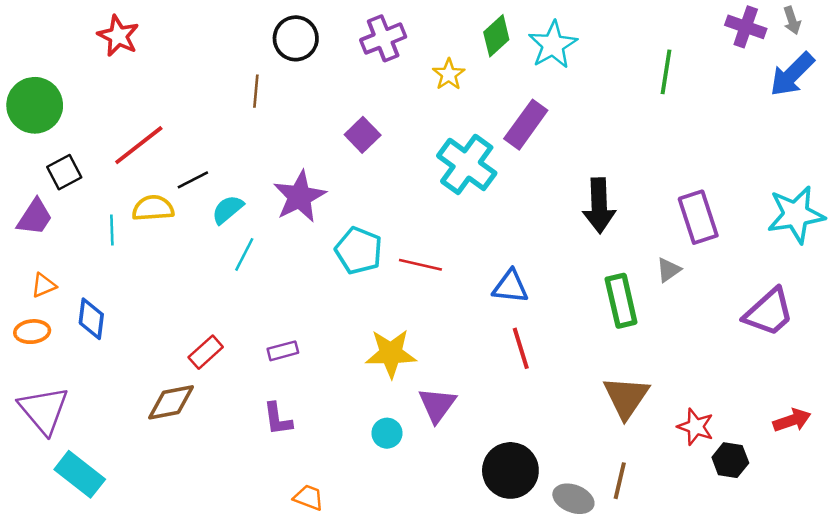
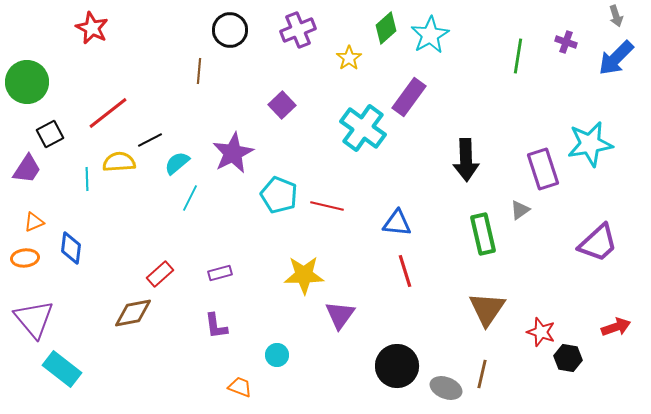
purple cross: (746, 27) -> (566, 42), moved, size x0.7
cyan star: (796, 215) -> (590, 144), moved
cyan circle: (387, 433) -> (277, 355), moved

